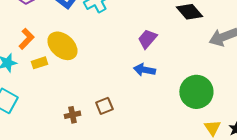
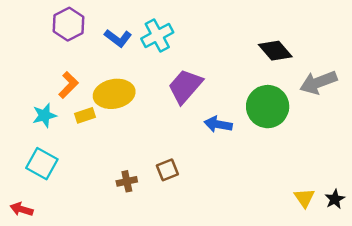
purple trapezoid: (147, 39) -> (185, 86), moved, size x1.4
yellow ellipse: (62, 46) -> (114, 94), turned -52
green circle: (196, 92) -> (268, 107), moved

